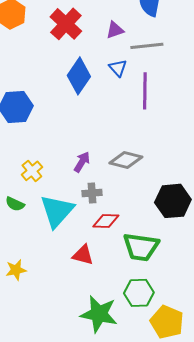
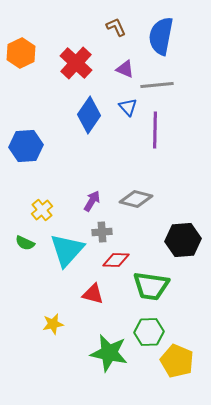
purple triangle: (115, 30) -> (125, 69), turned 42
yellow star: (16, 270) -> (53, 324), moved

